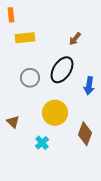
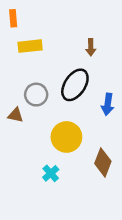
brown arrow: (75, 39) -> (91, 47), turned -40
brown triangle: (13, 122) -> (16, 115), moved, turned -32

